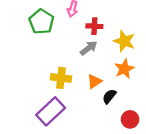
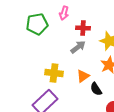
green pentagon: (41, 22) -> (37, 24), turned 30
black semicircle: (109, 96) -> (96, 89), turned -72

